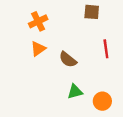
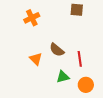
orange triangle: (38, 49) -> (36, 59), moved, turned -40
red line: (106, 49) -> (80, 59), moved

